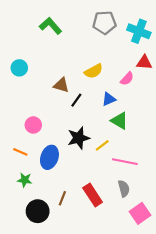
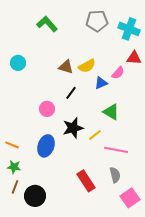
brown triangle: (61, 85) -> (66, 67), moved
blue triangle: (109, 99) -> (101, 83), moved
pink circle: (33, 125) -> (47, 109), moved
orange line: (20, 152) -> (12, 145), moved
green star: (25, 180) -> (14, 167), moved
brown line: (62, 198) -> (15, 187), moved

